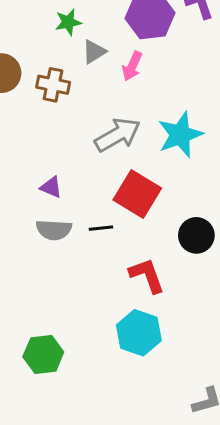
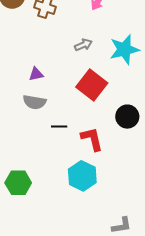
gray arrow: (118, 135) -> (83, 45), size x0.6
purple triangle: (51, 187) -> (36, 74), turned -42
black line: (101, 228) -> (59, 126), moved

